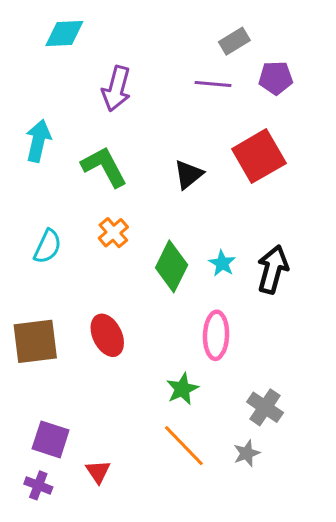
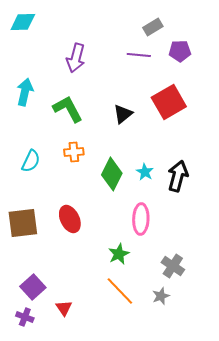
cyan diamond: (64, 33) -> (23, 22), moved
orange cross: (113, 233) -> (74, 152), turned 36
purple square: (51, 439) -> (33, 287), turned 30

